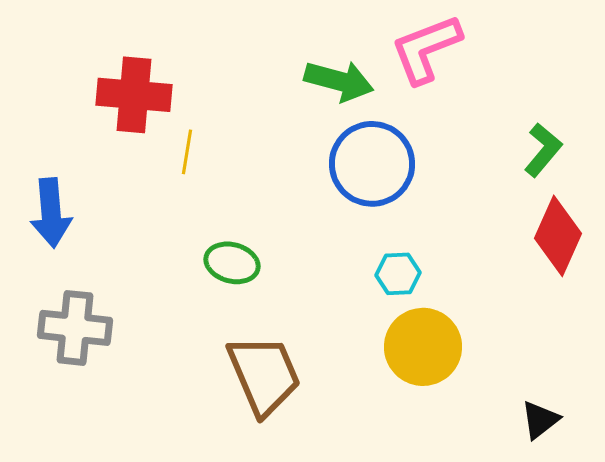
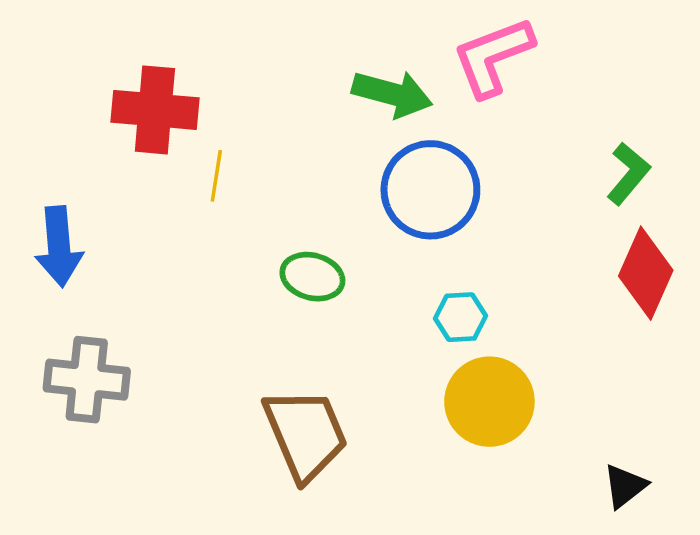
green ellipse: (232, 263) -> (312, 277), moved

